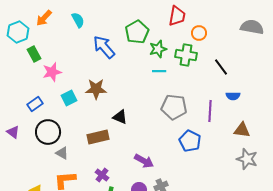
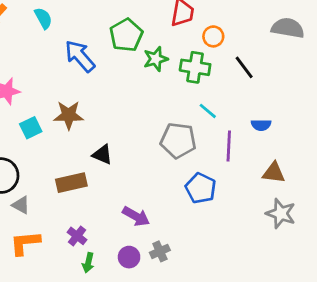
black line: (221, 67) -> (244, 67), moved
cyan line: (159, 71) -> (208, 111), moved, turned 40

